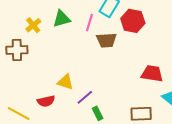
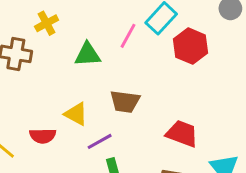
green triangle: (62, 19) -> (88, 54), moved
brown trapezoid: (106, 40) -> (125, 102), moved
red trapezoid: (152, 74) -> (182, 134), moved

